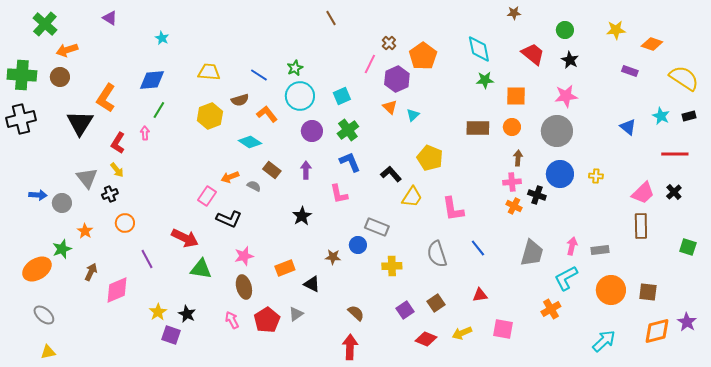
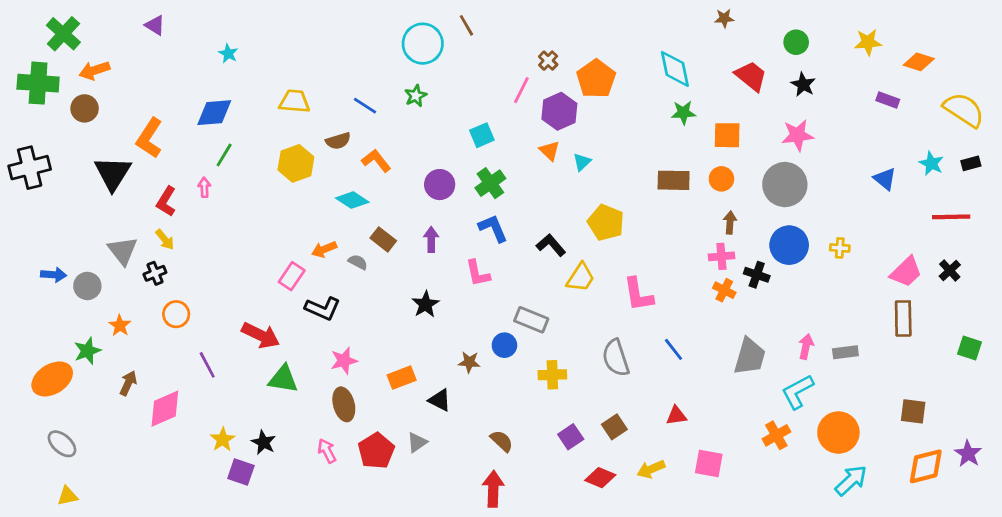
green cross: (22, 75) -> (38, 83), moved
cyan circle: (300, 96) -> (423, 44), moved
orange circle: (611, 290) -> (838, 433), moved

